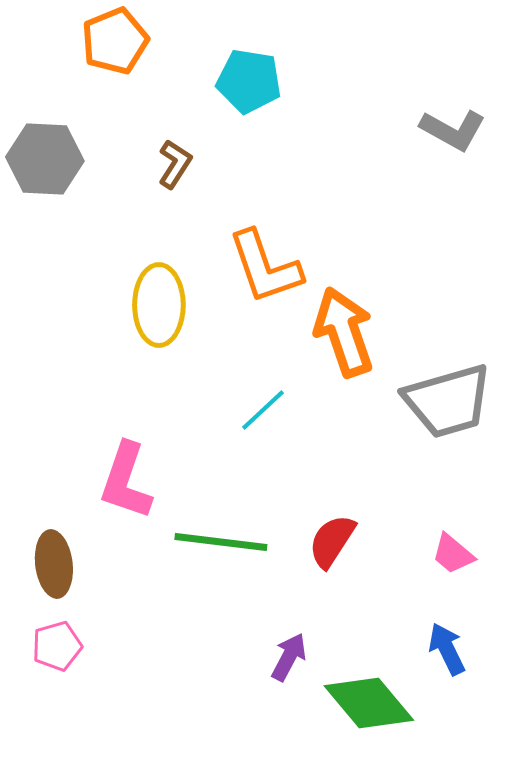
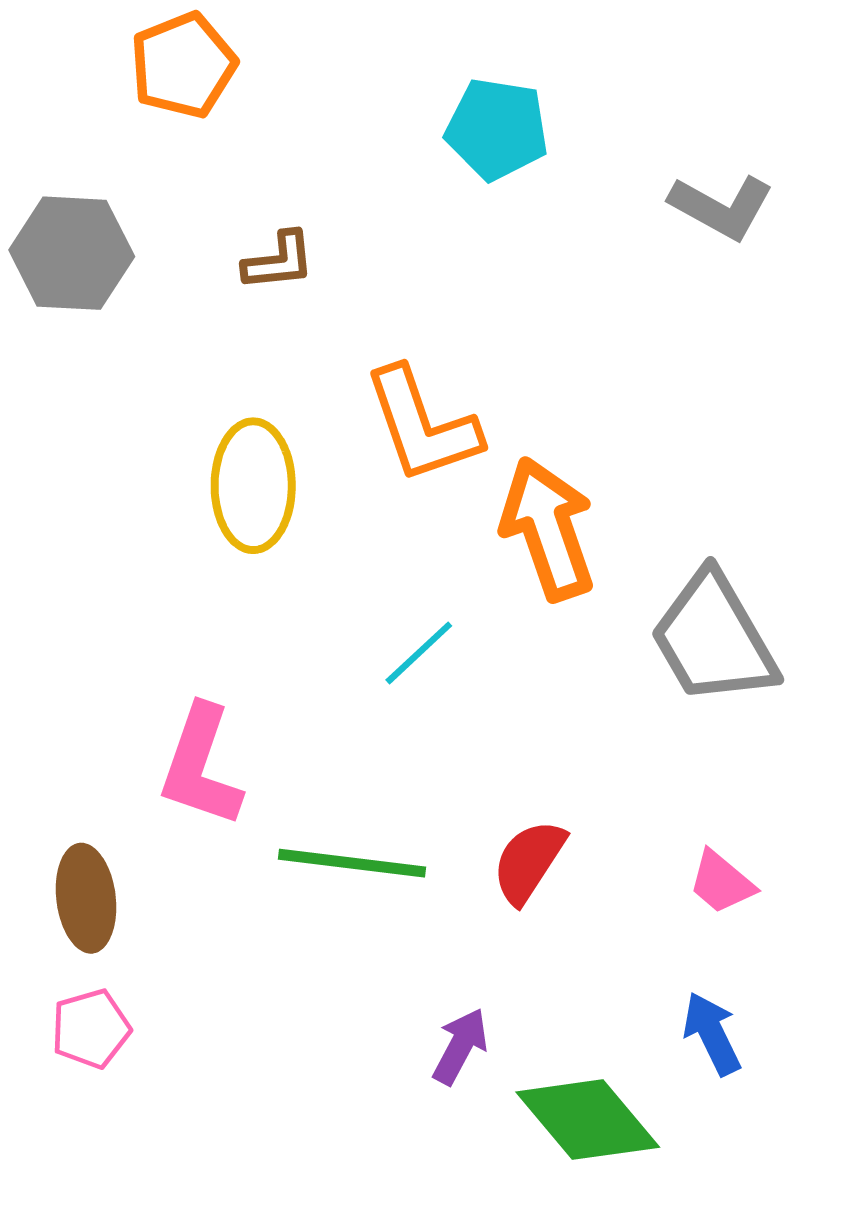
cyan pentagon: (249, 81) -> (497, 129), moved
brown L-shape: (175, 164) -> (279, 261), turned 51
gray trapezoid: (448, 401) -> (713, 639), turned 76

